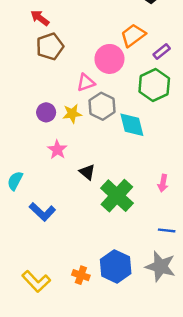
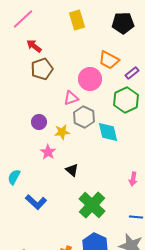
orange trapezoid: (133, 35) -> (109, 60), turned -115
yellow star: (72, 114) -> (62, 132), moved
green cross: (117, 196) -> (92, 205), moved

